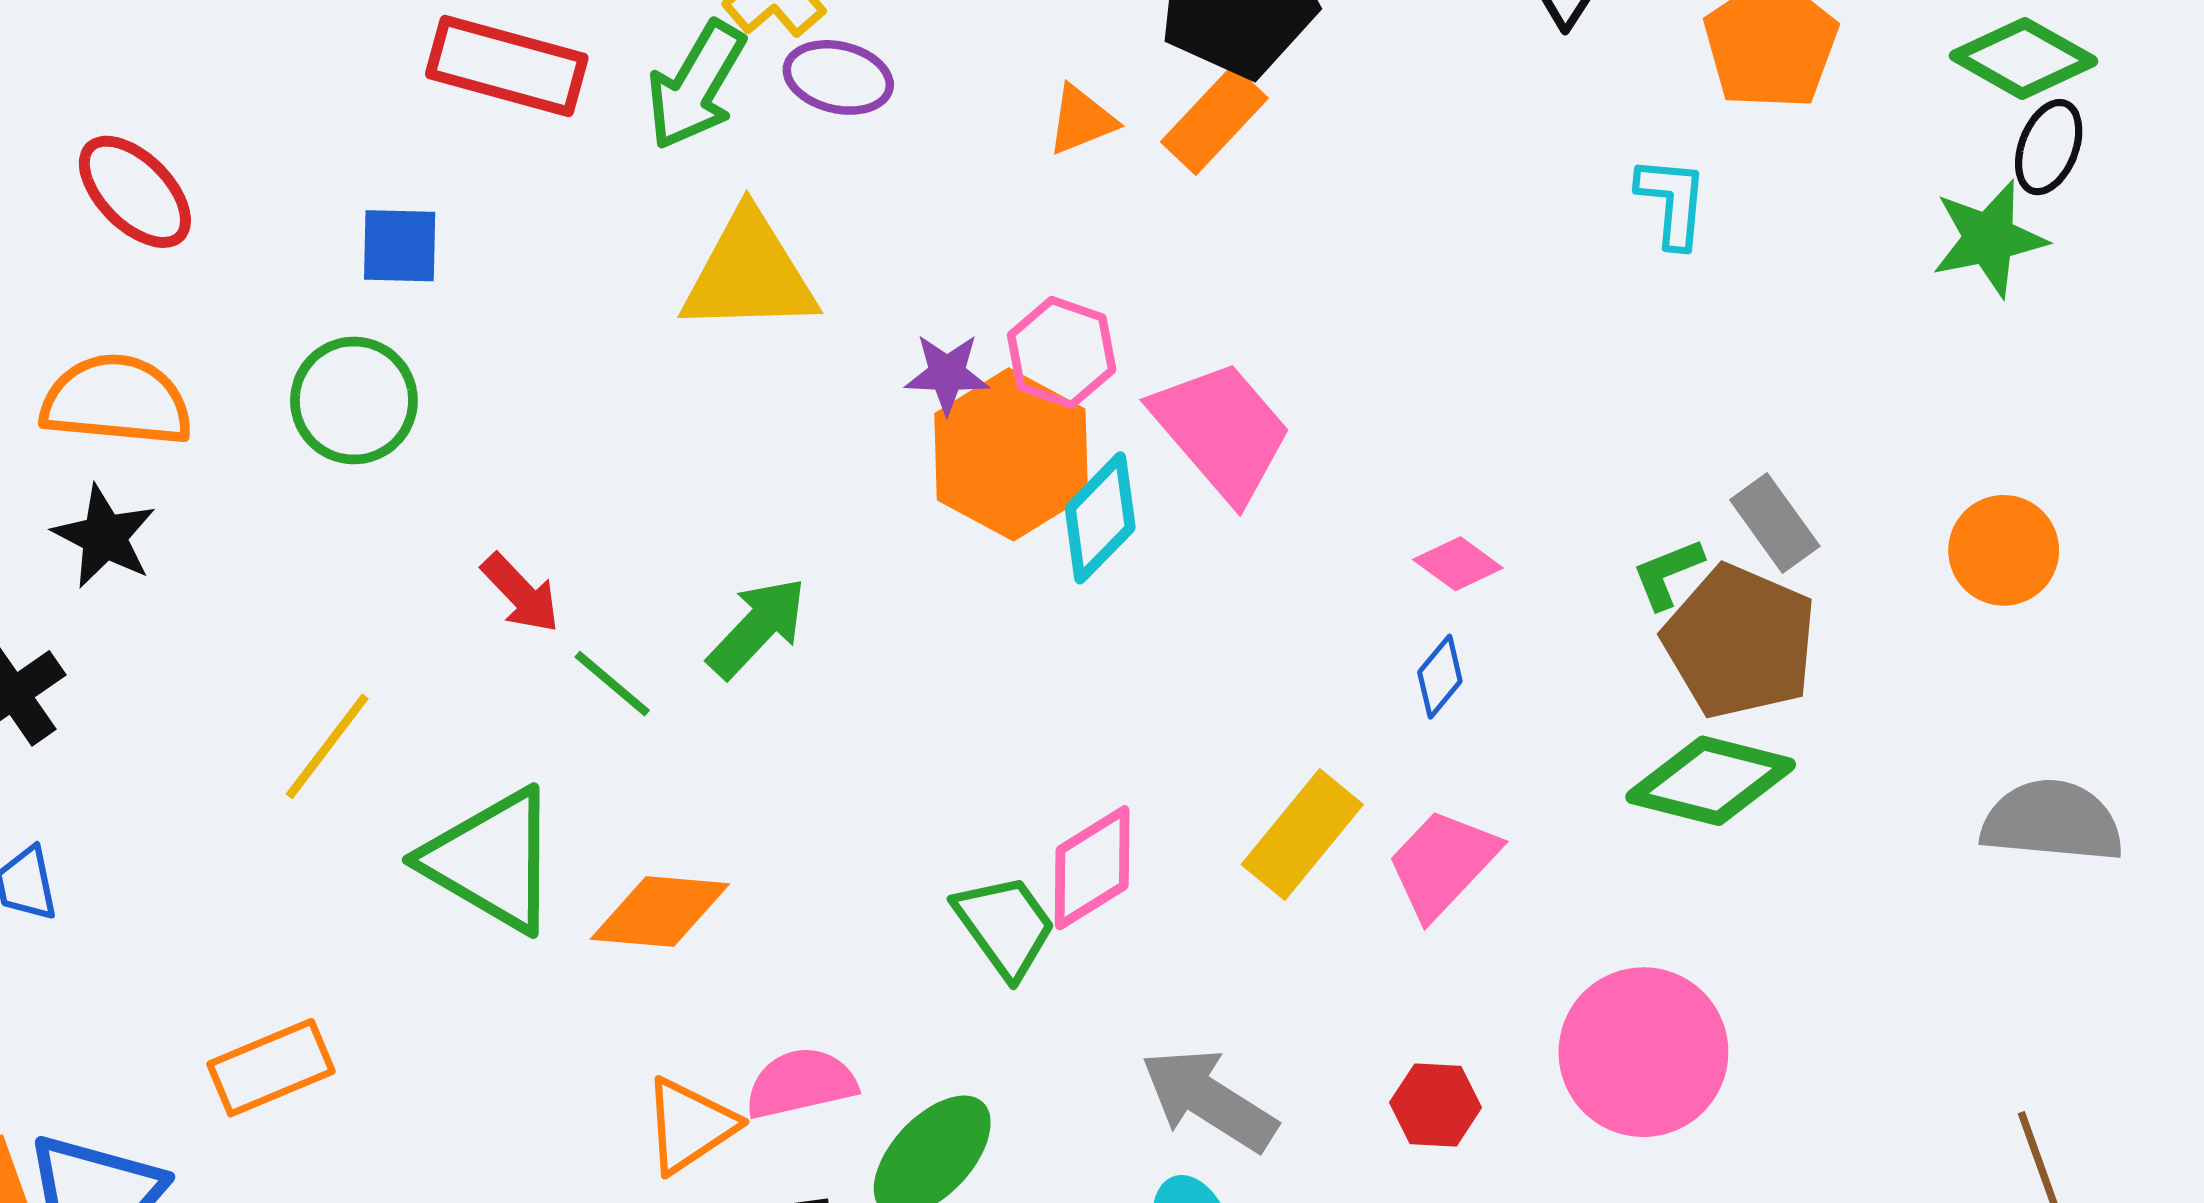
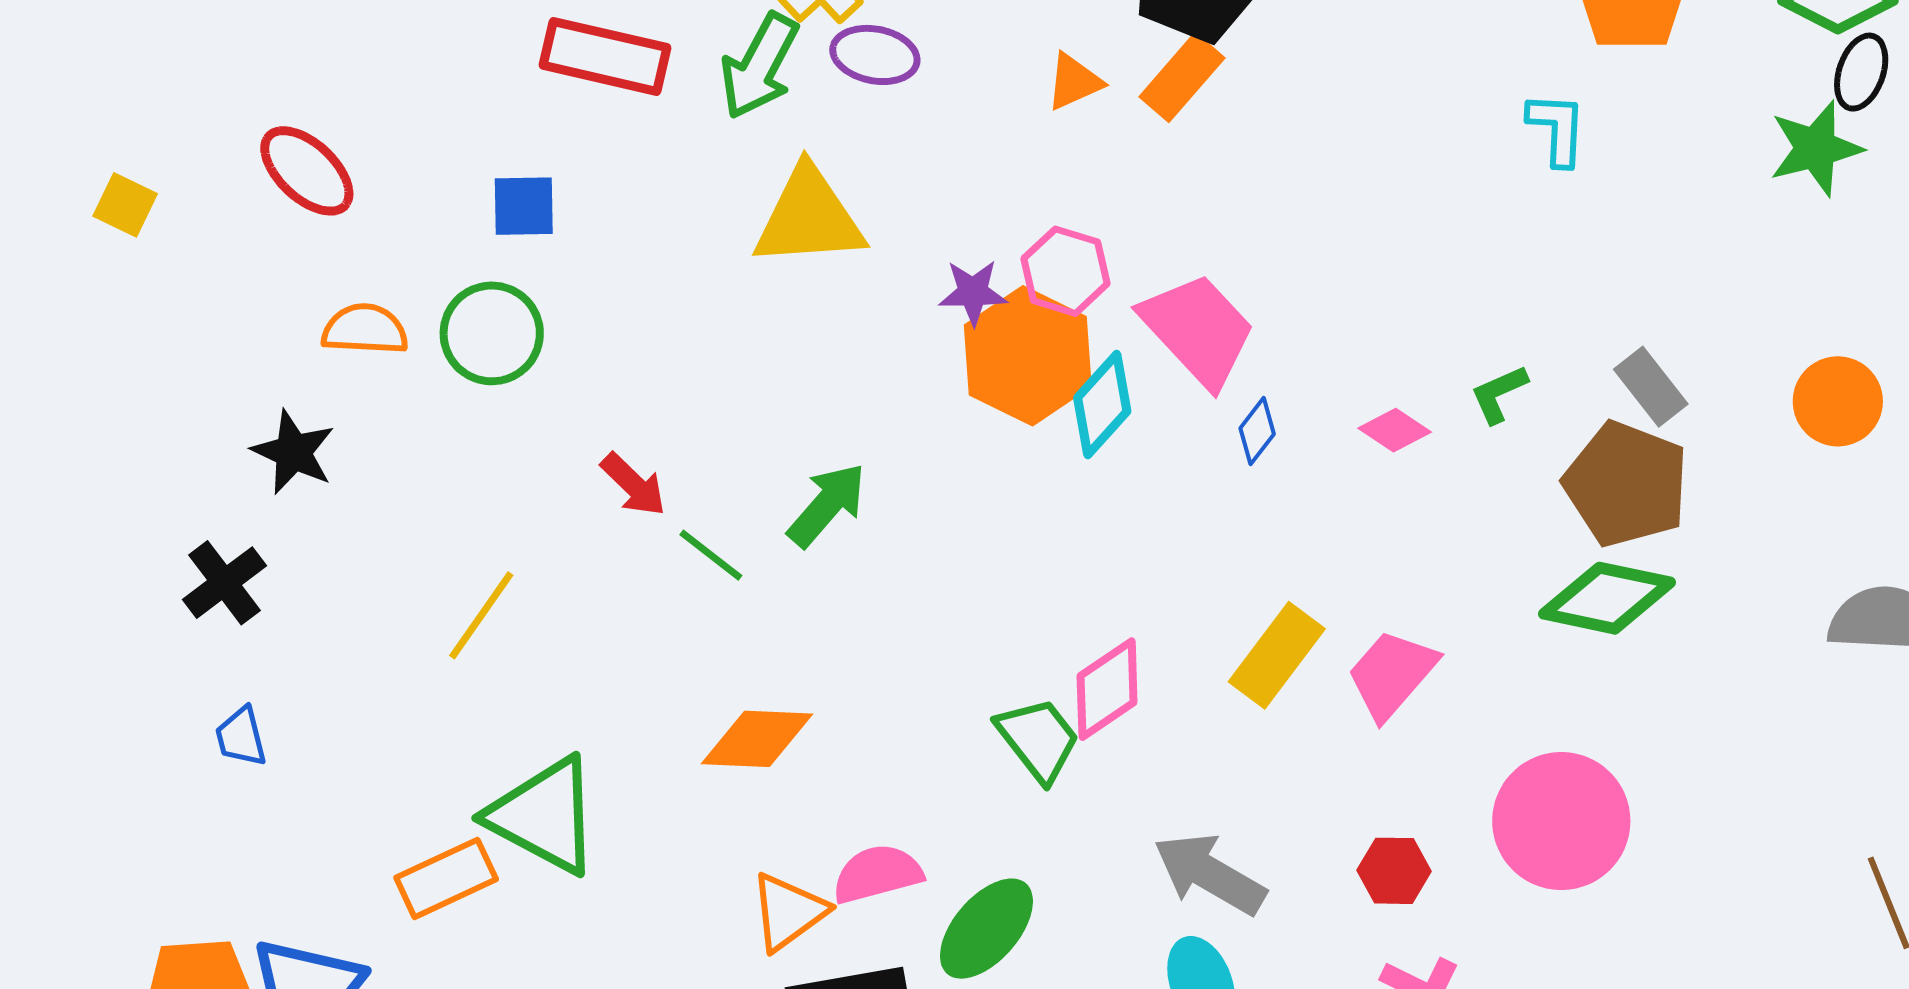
orange semicircle: (116, 401) -> (365, 329), moved, size x0.7
green L-shape: (1668, 574) -> (1499, 394), moved
blue diamond: (1440, 677) -> (1257, 431), moved
green triangle: (491, 860) -> (544, 816), moved

